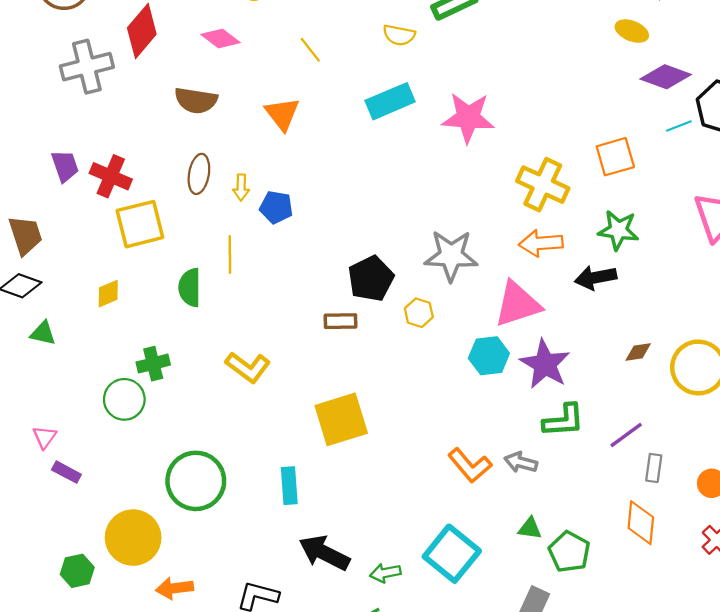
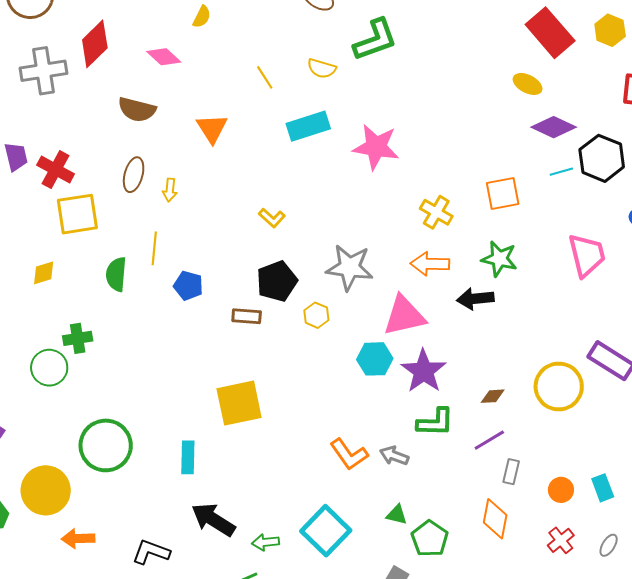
yellow line: (310, 50) -> (265, 77), moved
yellow cross: (543, 185) -> (436, 212), size x0.7
blue pentagon: (276, 207) -> (188, 286), moved
brown diamond: (638, 352) -> (493, 396), moved
yellow L-shape: (248, 367) -> (272, 218), moved, size x0.7

